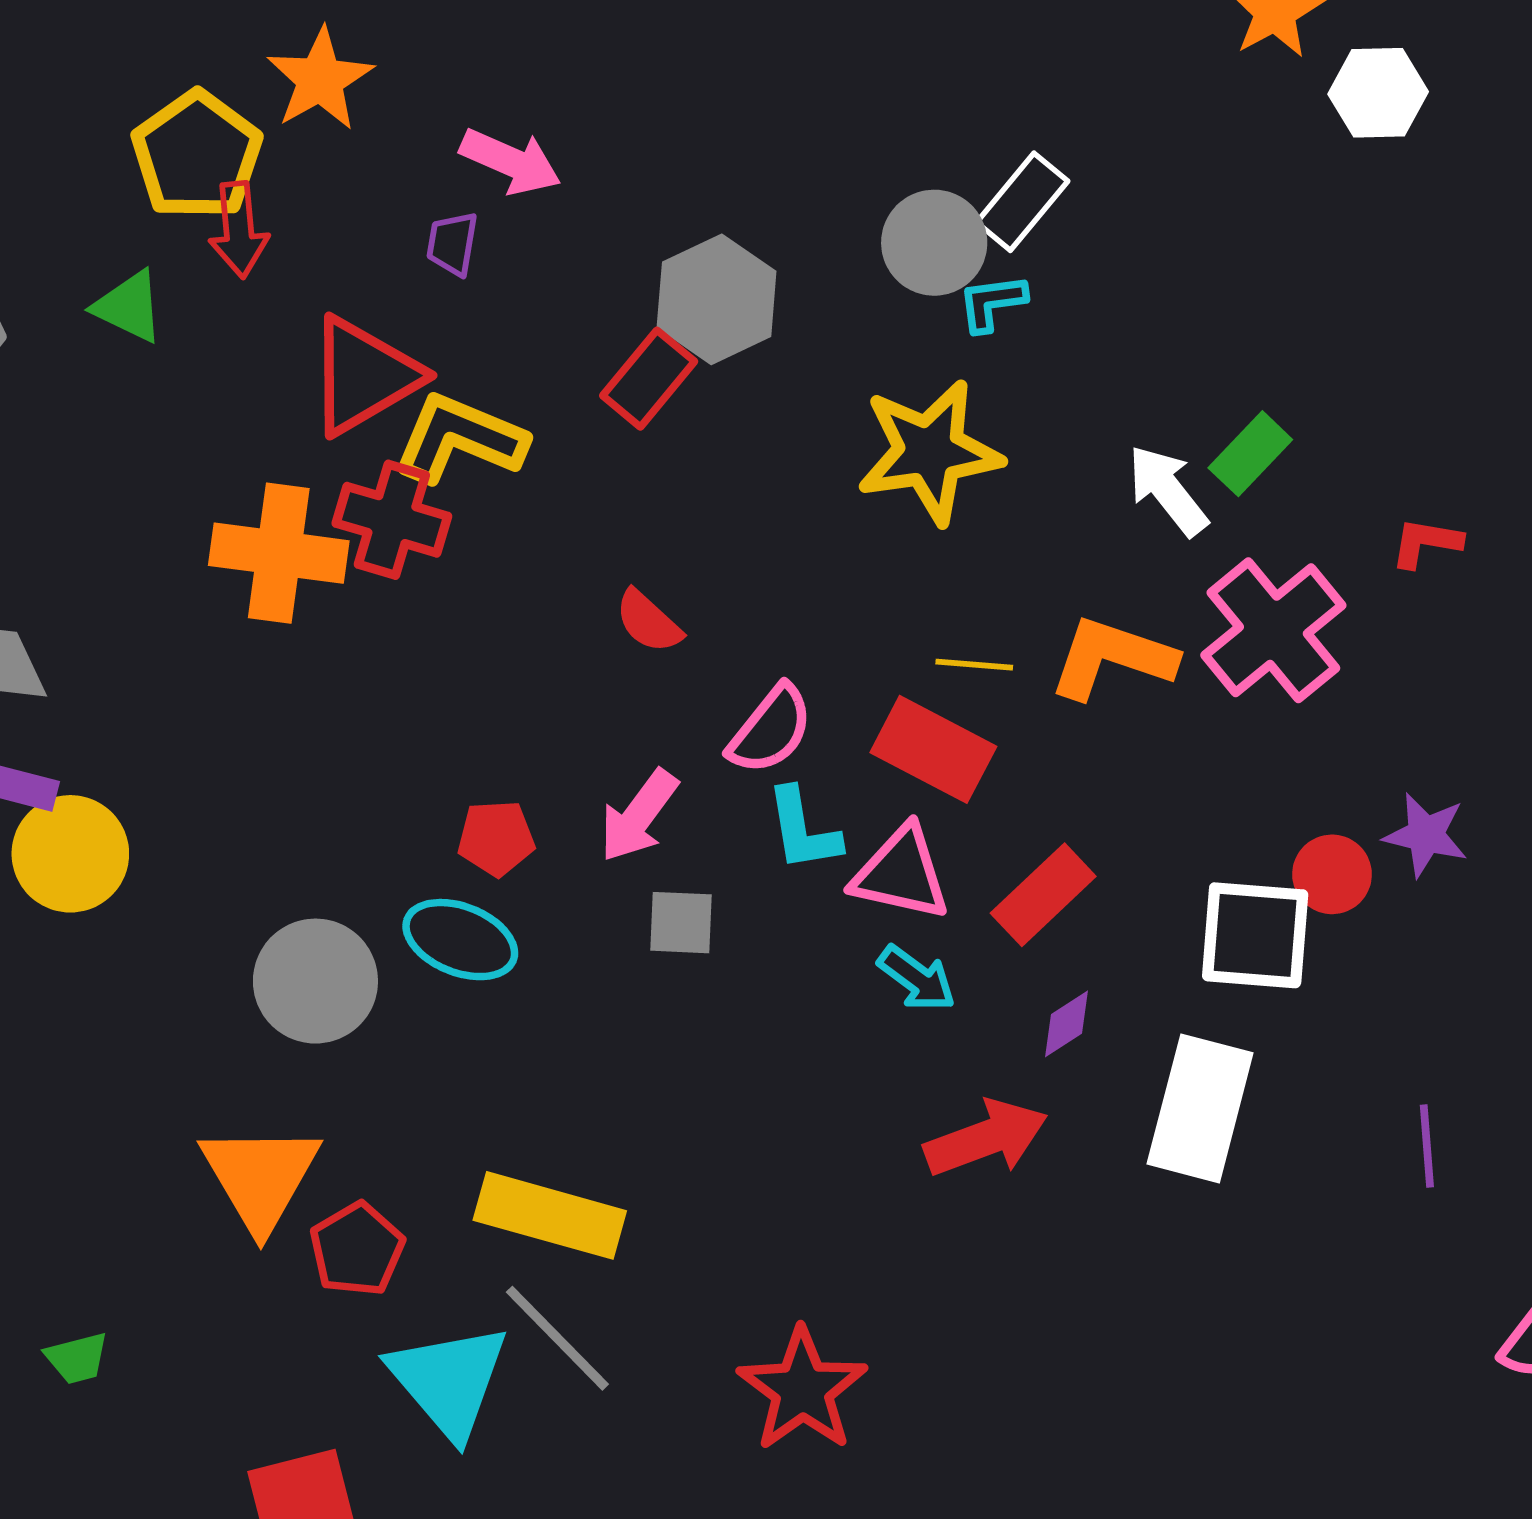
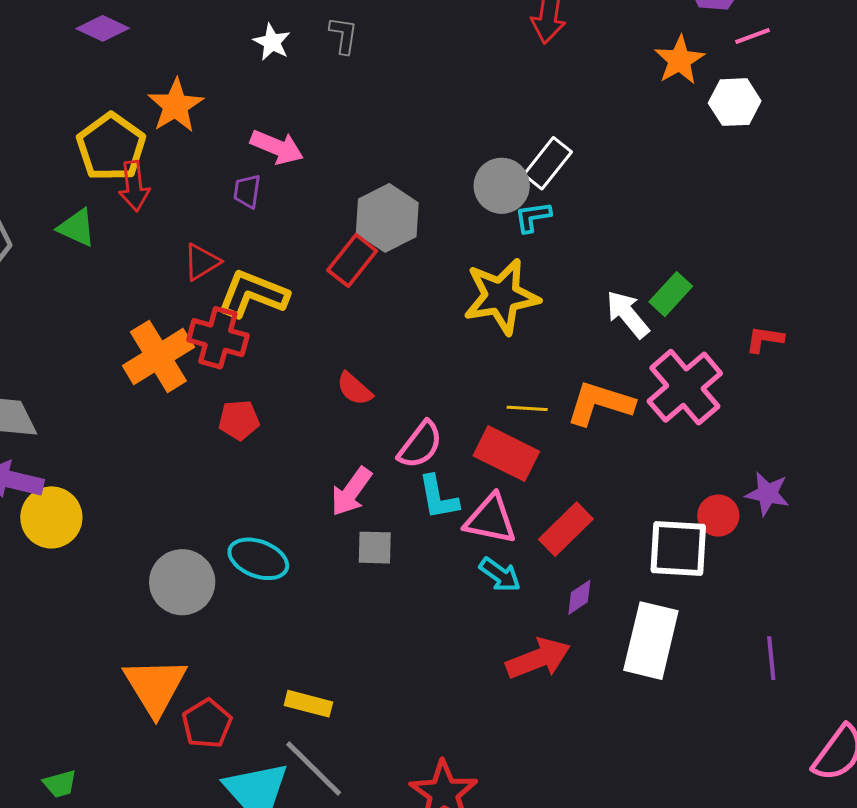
red triangle: (364, 376) -> (202, 262), size x0.6
orange cross: (279, 553) -> (158, 356), turned -38
red pentagon: (496, 838) -> (239, 420), moved
yellow rectangle: (550, 1215) -> (308, 704), size x0.6

